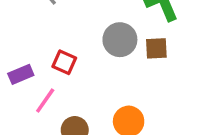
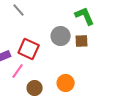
red square: (64, 62) -> (29, 49), size x1.5

